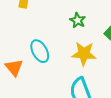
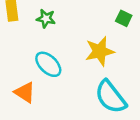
green star: (78, 20) -> (46, 19), moved

